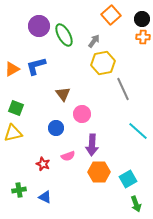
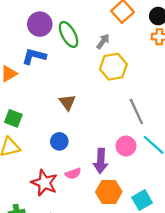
blue L-shape: (36, 66) -> (34, 56), moved, turned 30
gray line: (123, 89) -> (136, 111), moved
pink circle: (82, 114) -> (126, 146), moved
red star: (43, 164) -> (44, 183), size x1.6

